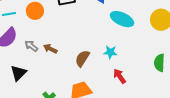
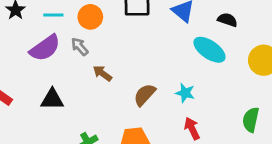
gray arrow: (31, 46) -> (80, 47), moved
black triangle: (18, 73) -> (52, 99), turned 36

